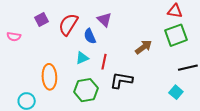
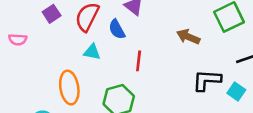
brown arrow: (144, 47) -> (188, 37), turned -114
cyan triangle: (82, 58) -> (92, 52), moved, turned 40
black L-shape: (121, 80) -> (207, 80), moved

